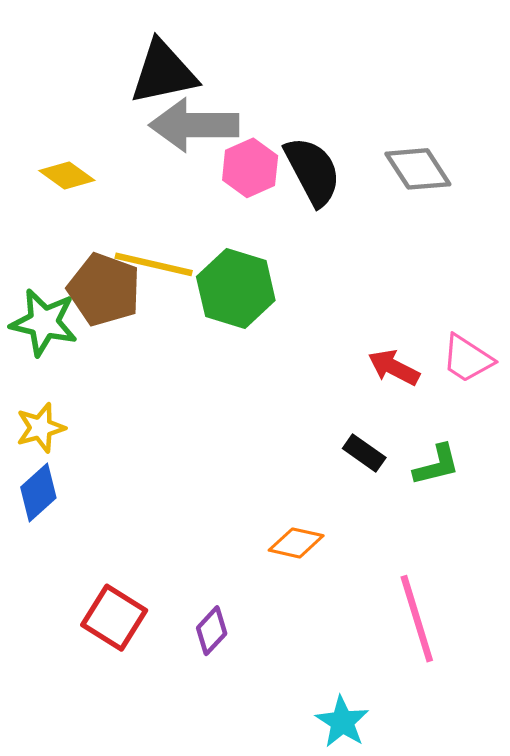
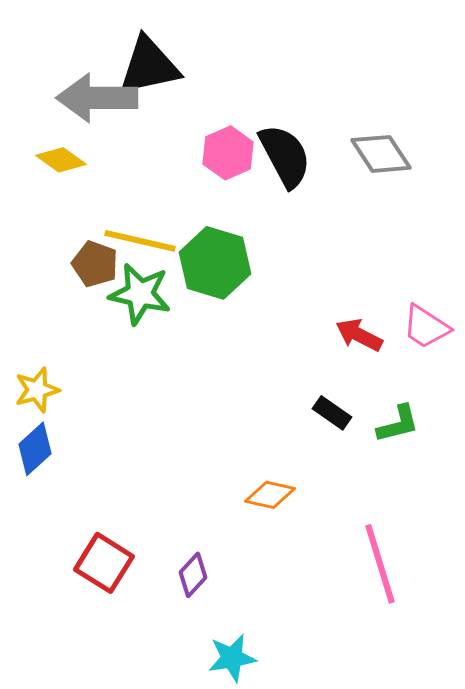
gray arrow: (194, 125) -> (97, 98), moved
brown pentagon: (104, 290) -> (95, 264), size x0.7
green star: (44, 322) -> (140, 294), moved
cyan star: (342, 722) -> (232, 658), moved, turned 30

